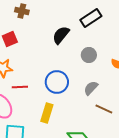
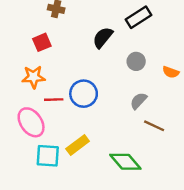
blue circle: (57, 82) -> (84, 94), moved
yellow rectangle: (47, 113) -> (78, 145), moved, turned 36

